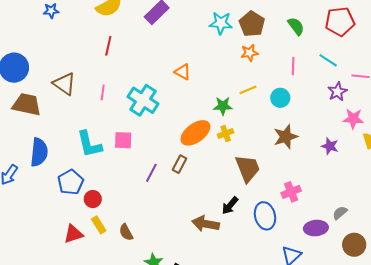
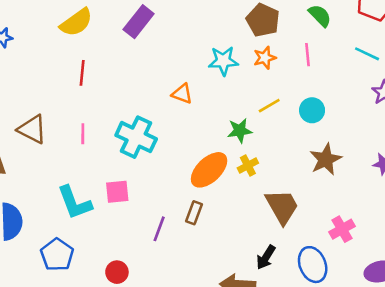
cyan star: (221, 23) -> (223, 61), moved
pink line: (293, 66) -> (307, 55), moved
red circle: (93, 199) -> (117, 272), moved

